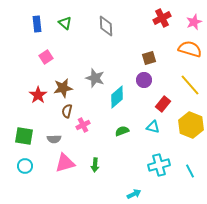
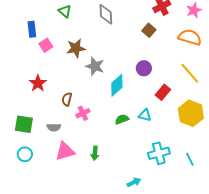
blue rectangle: (37, 24) -> (32, 29), moved
brown square: (149, 58) -> (149, 30), moved, turned -32
brown star: (63, 88) -> (76, 48), moved
cyan triangle: (153, 127) -> (145, 115), moved

